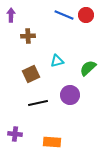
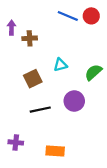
purple arrow: (11, 15) -> (11, 28), moved

